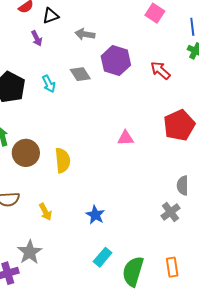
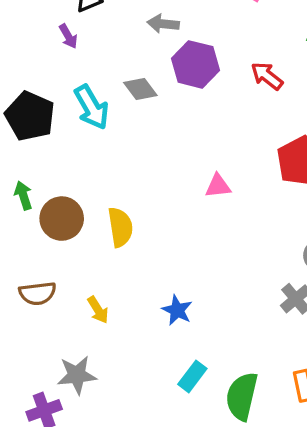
gray arrow: (85, 34) -> (163, 24), moved
cyan arrow: (49, 84) -> (92, 107), size x1.6
gray star: (30, 252) -> (77, 375), turned 30

